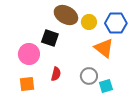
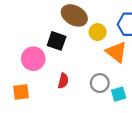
yellow circle: (89, 22) -> (98, 32), moved
orange square: (27, 84) -> (21, 92), moved

